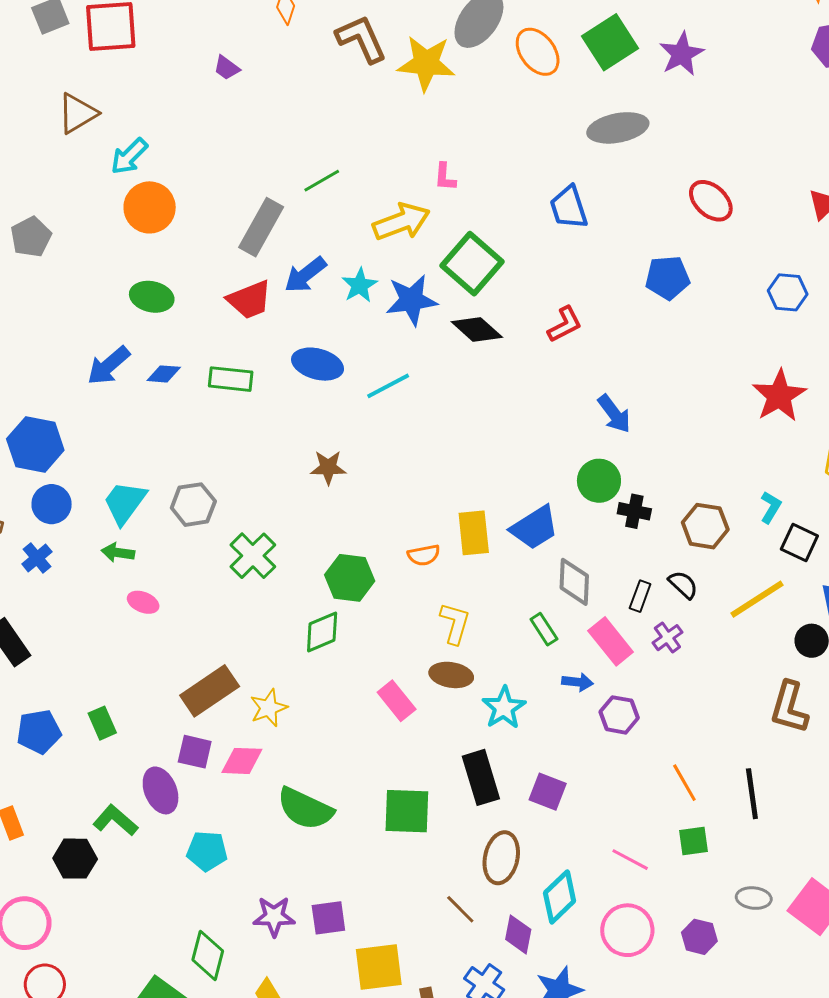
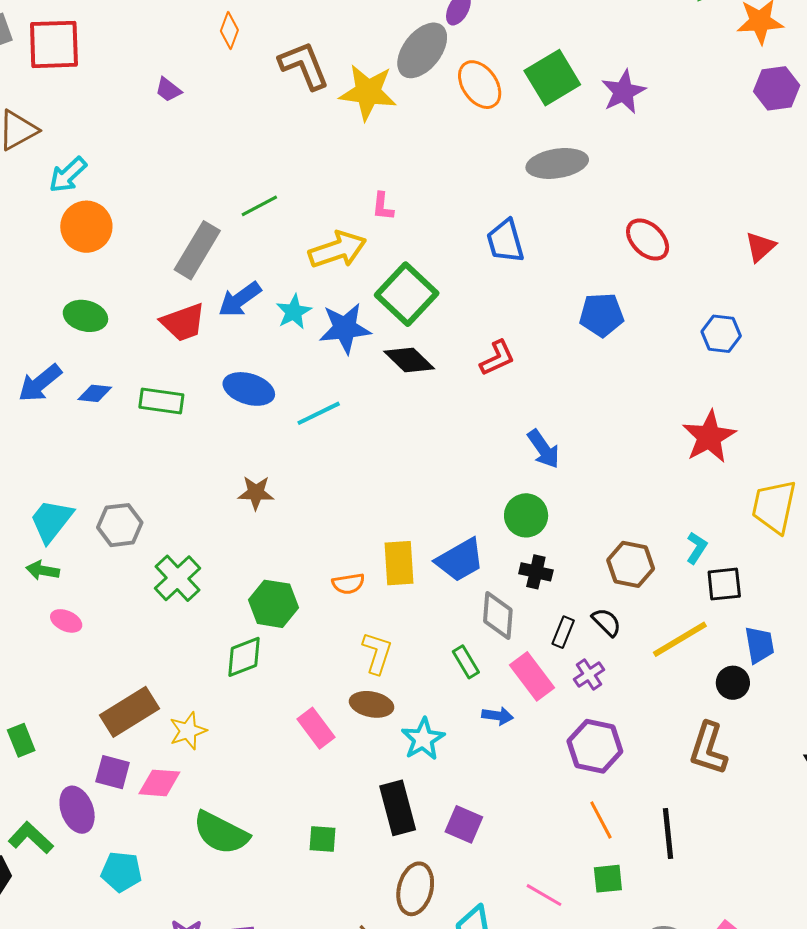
black cross: (634, 511) -> (536, 572), moved
black square: (799, 542) -> (724, 584), turned -33
purple hexagon: (619, 715) -> (595, 746), moved, size x1.4
green square: (407, 811) -> (323, 839), size x0.6

